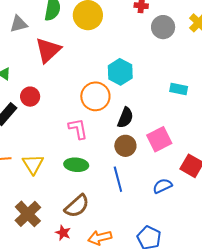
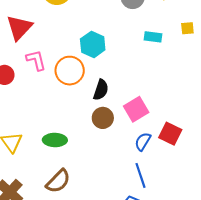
cyan rectangle: (179, 89) -> (153, 37), moved
pink L-shape: (78, 129) -> (36, 60), moved
blue line: (118, 179) -> (140, 175), moved
blue semicircle: (162, 186) -> (143, 142), moved, turned -30

